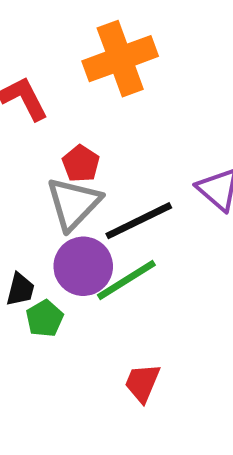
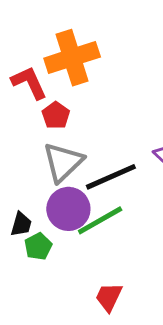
orange cross: (120, 59) -> (72, 58), moved
red pentagon: (81, 164) -> (56, 115), moved

